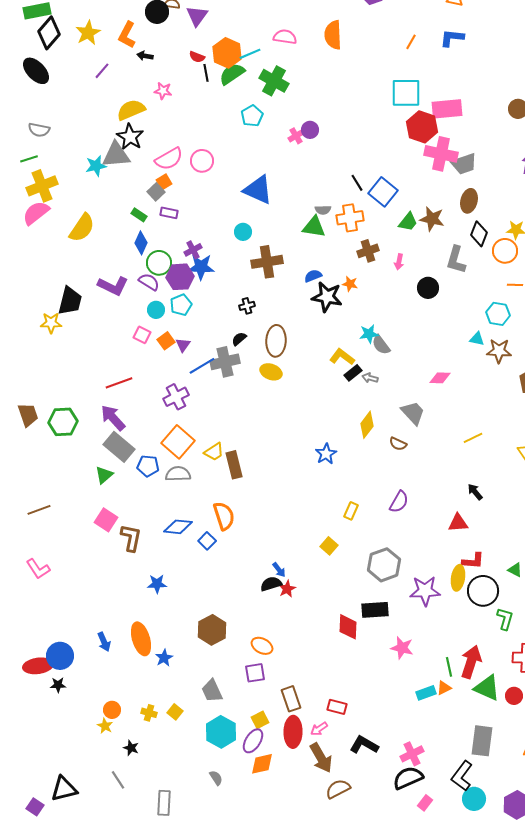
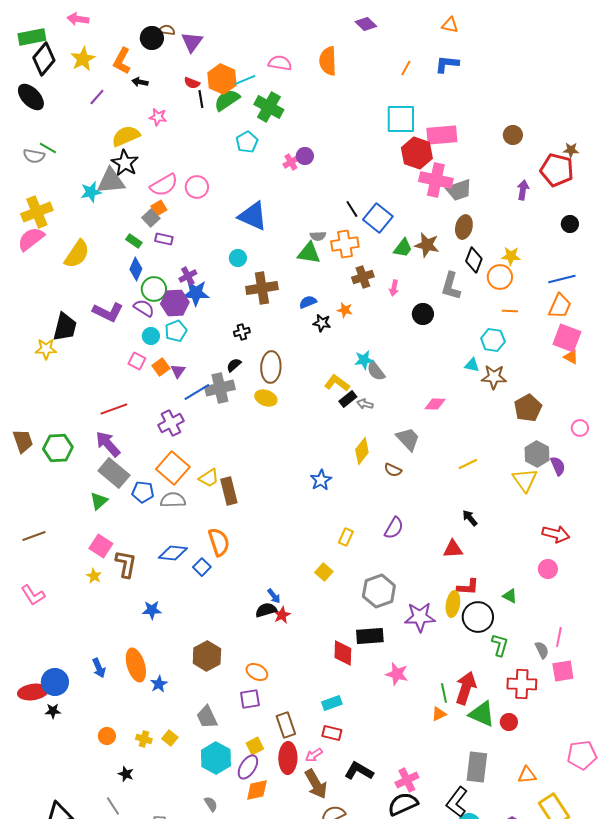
green line: (29, 159) -> (48, 148), moved, turned 48
black star: (327, 297) -> (322, 323), size x0.6
cyan rectangle: (426, 693) -> (332, 703), moved
yellow star: (105, 726) -> (94, 576), moved

